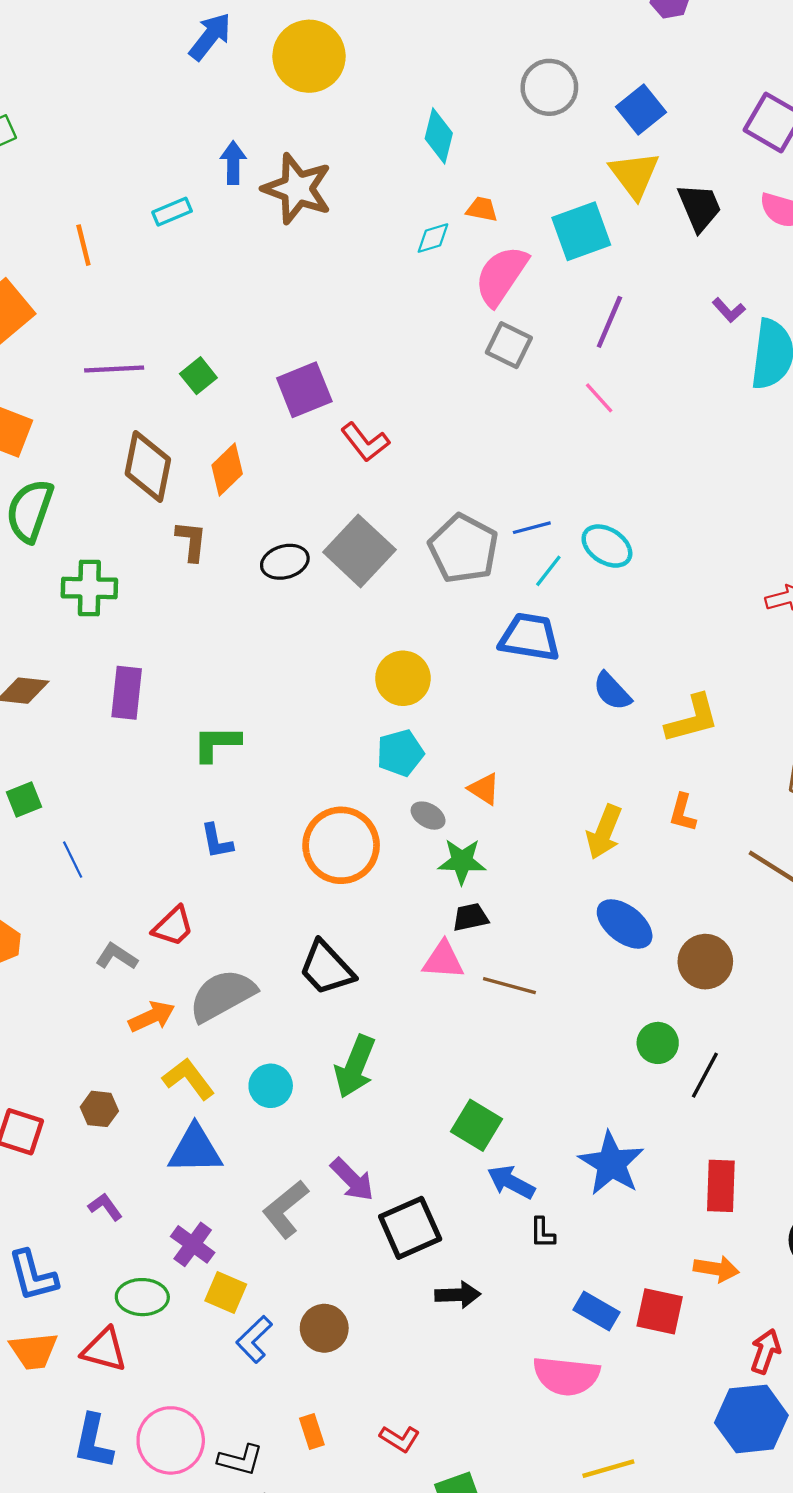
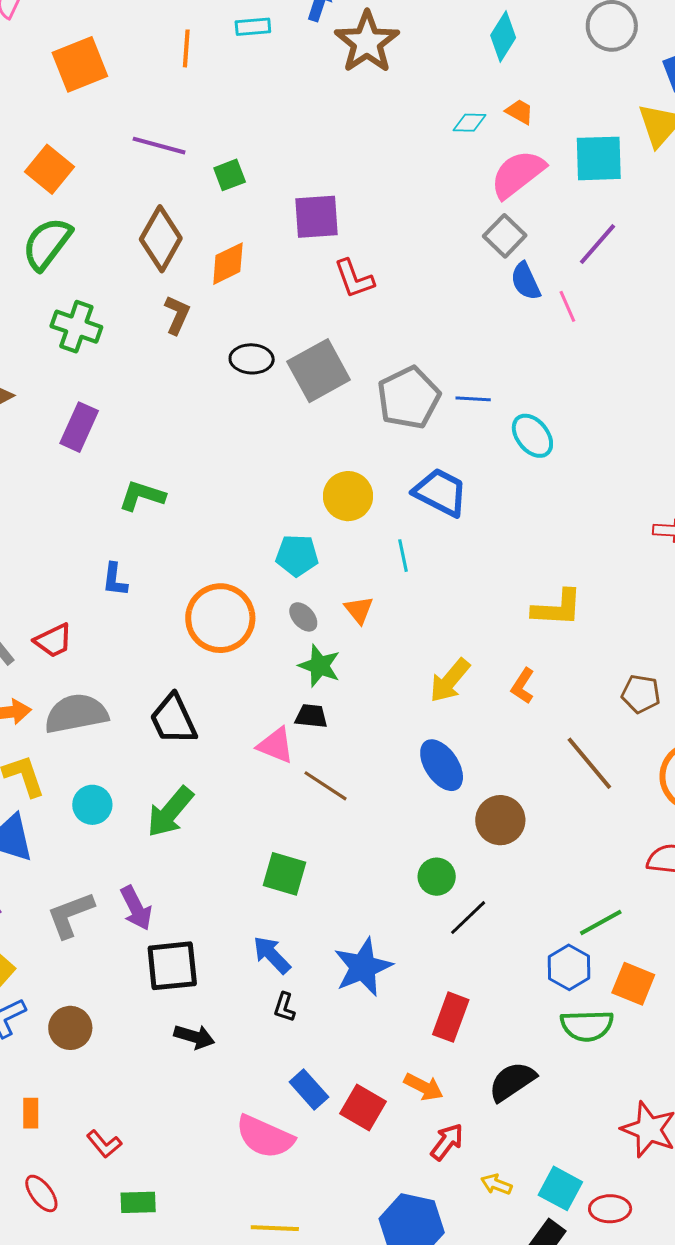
orange line: (83, 245) -> (186, 48), moved
cyan line: (548, 571) -> (403, 556), moved, turned -68
yellow circle: (403, 678) -> (348, 496), moved
blue semicircle: (612, 691) -> (525, 281), moved
green square: (476, 1125) -> (284, 874), moved, turned -33
red arrow: (765, 1351) -> (447, 1142), moved

